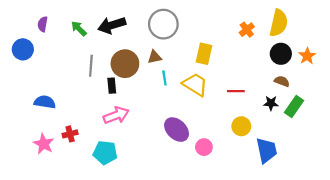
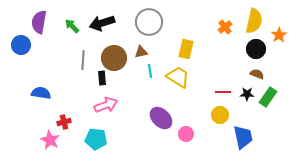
purple semicircle: (43, 24) -> (39, 22), size x1.6
orange star: (307, 56) -> (279, 35), moved
red line: (236, 91) -> (223, 92), moved
pink star: (44, 144) -> (50, 140), moved

